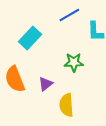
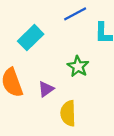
green star: (74, 62) -> (78, 66), turned 30

